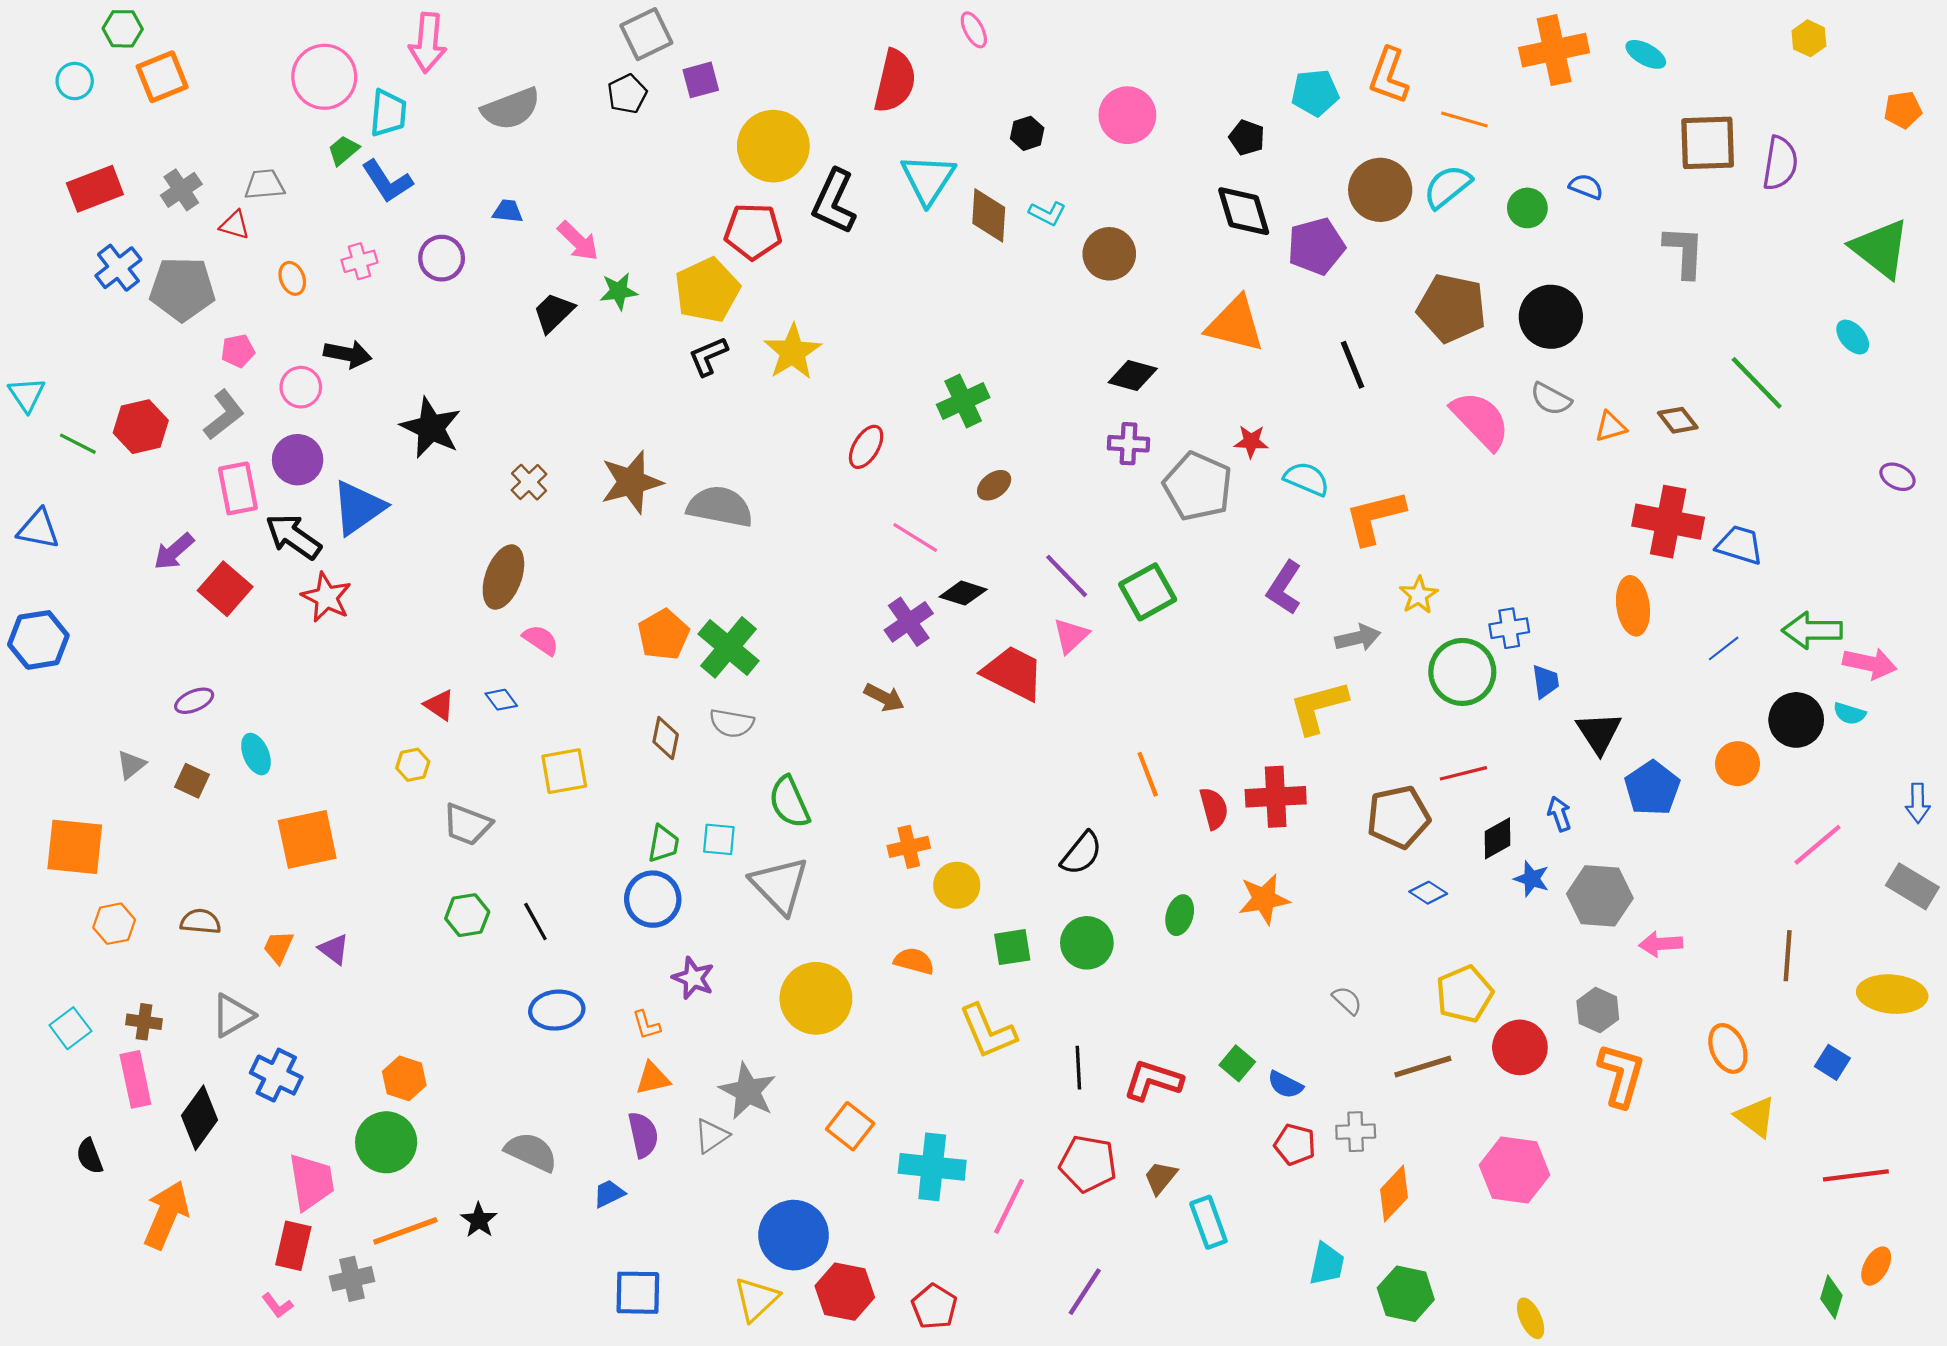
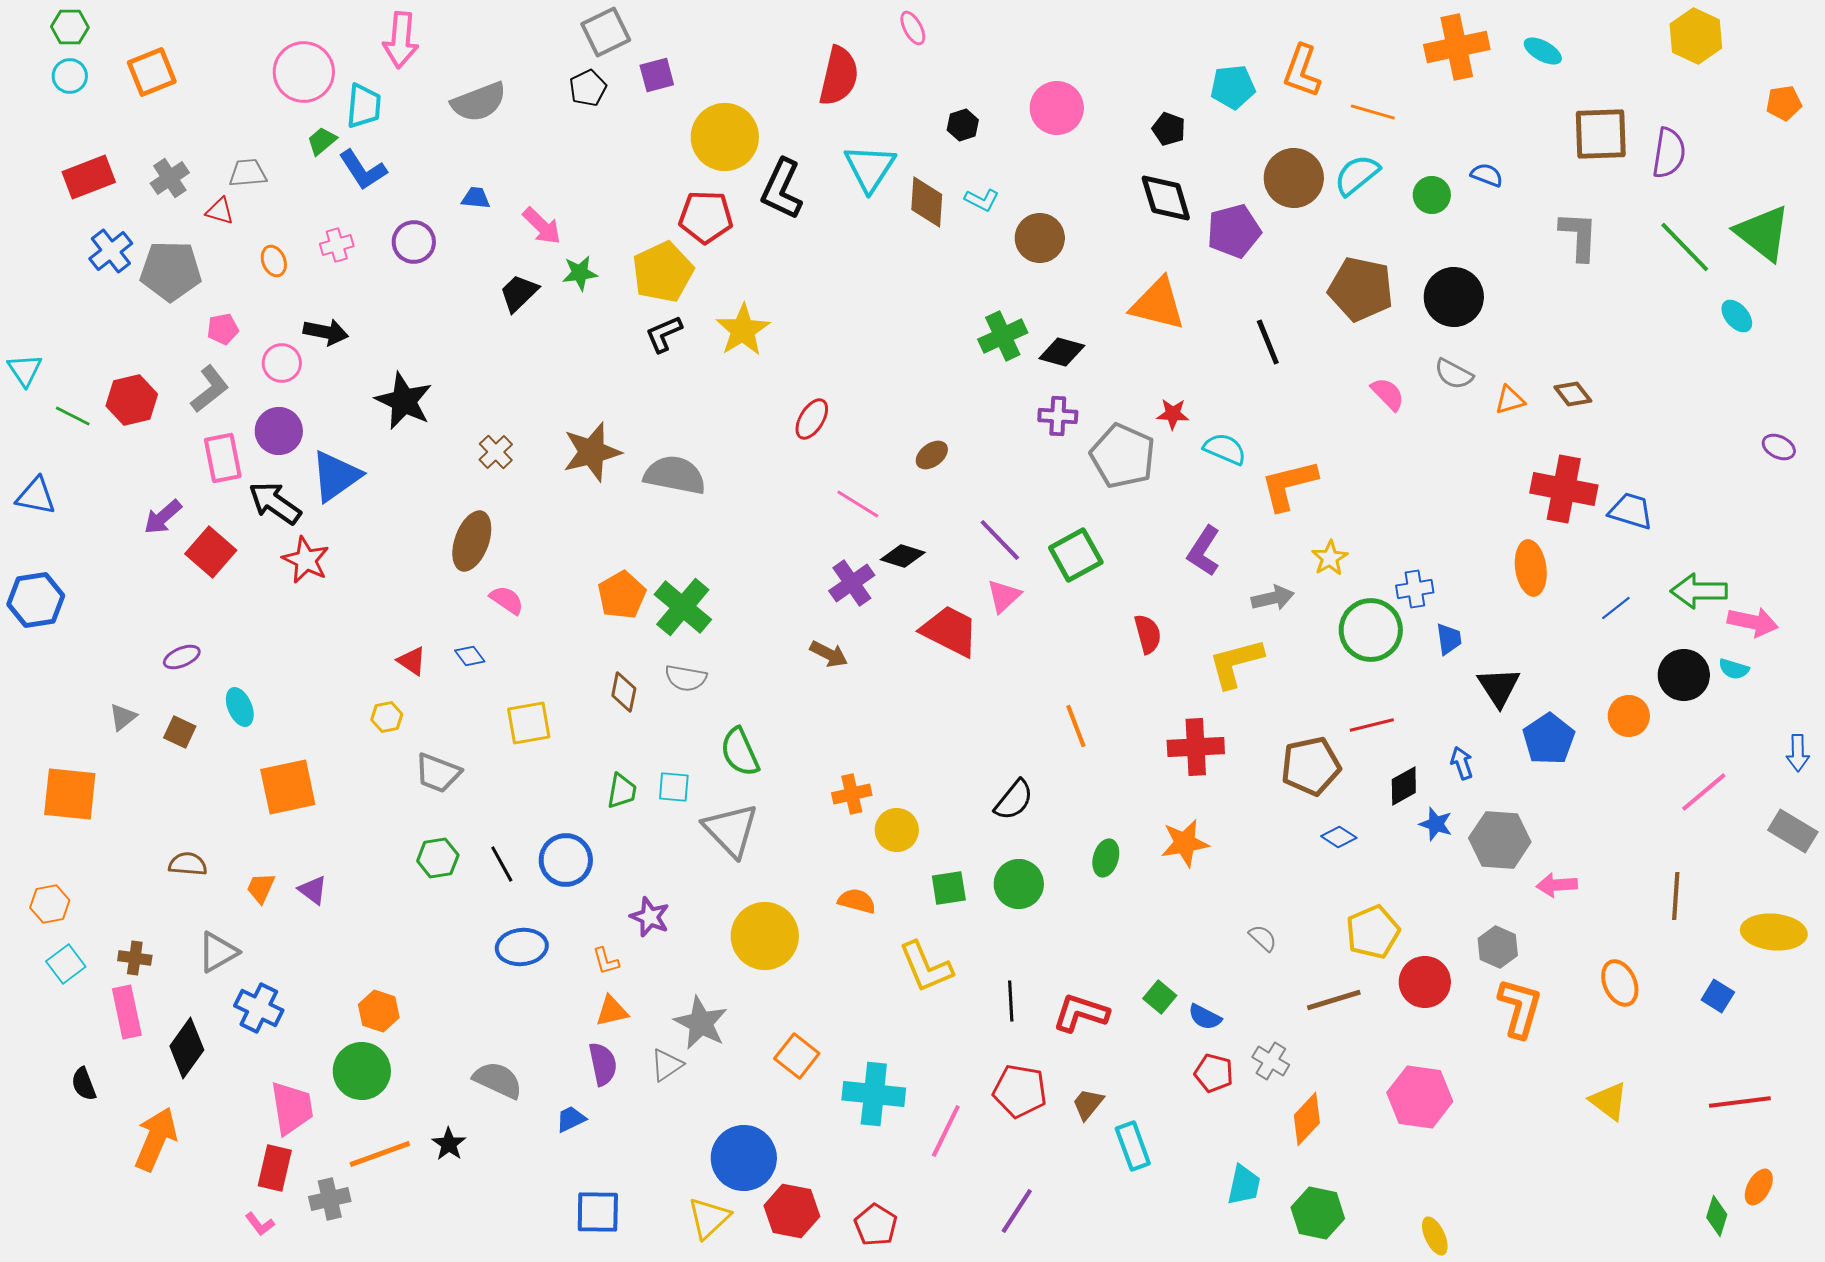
green hexagon: (123, 29) -> (70, 27), moved
yellow hexagon: (1809, 38) -> (1696, 36), size x1.6
green line: (1757, 383) -> (1685, 247), moved
green cross: (963, 401) -> (1003, 336), moved
pink semicircle: (1480, 420) -> (1388, 394), size x0.6
red semicircle: (1214, 808) -> (1148, 634), moved
blue circle: (653, 899) -> (566, 860), moved
orange hexagon: (114, 924) -> (50, 904), moved
yellow triangle: (1756, 1117) -> (1609, 1101), moved
gray cross: (1356, 1132) -> (1271, 1061), turned 33

